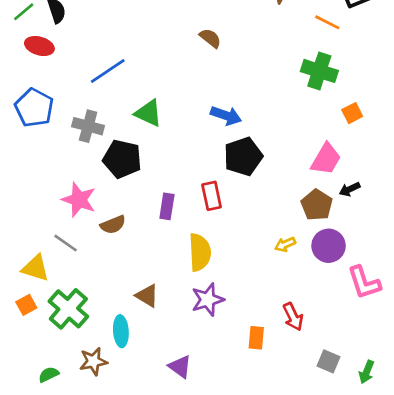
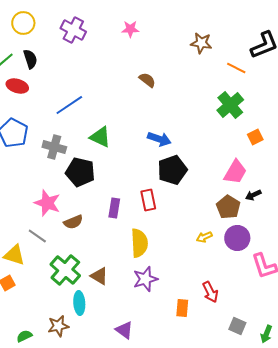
green cross: (319, 71) -> (230, 105), turned 32
green cross: (68, 309) -> (65, 270), moved

